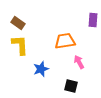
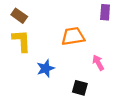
pink arrow: (79, 62) -> (98, 63), moved

